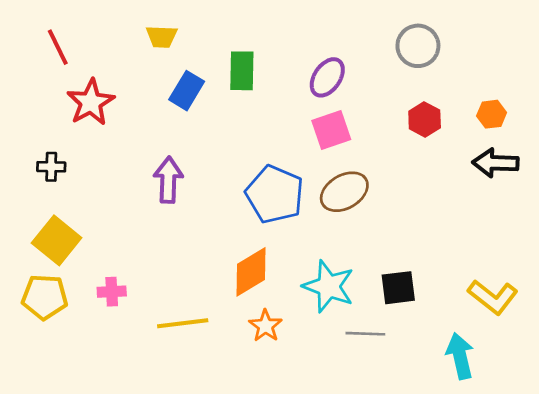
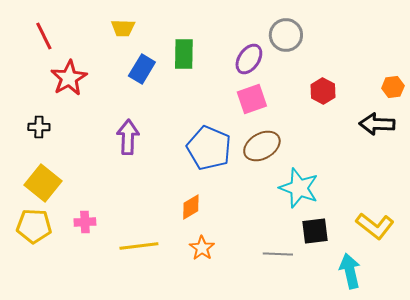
gray circle: (418, 46) -> (286, 35), moved
orange hexagon: (492, 114) -> (393, 87), moved
orange diamond: (251, 272) -> (191, 207), size x0.7
cyan star: (329, 286) -> (299, 188), moved
black square: (398, 288) -> (315, 231), moved

